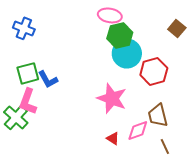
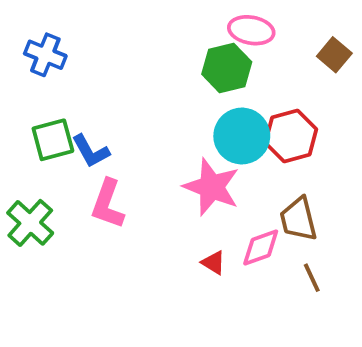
pink ellipse: (110, 15) -> (251, 30), moved
cyan circle: (127, 53) -> (242, 136), moved
pink L-shape: (28, 101) -> (108, 204), moved

